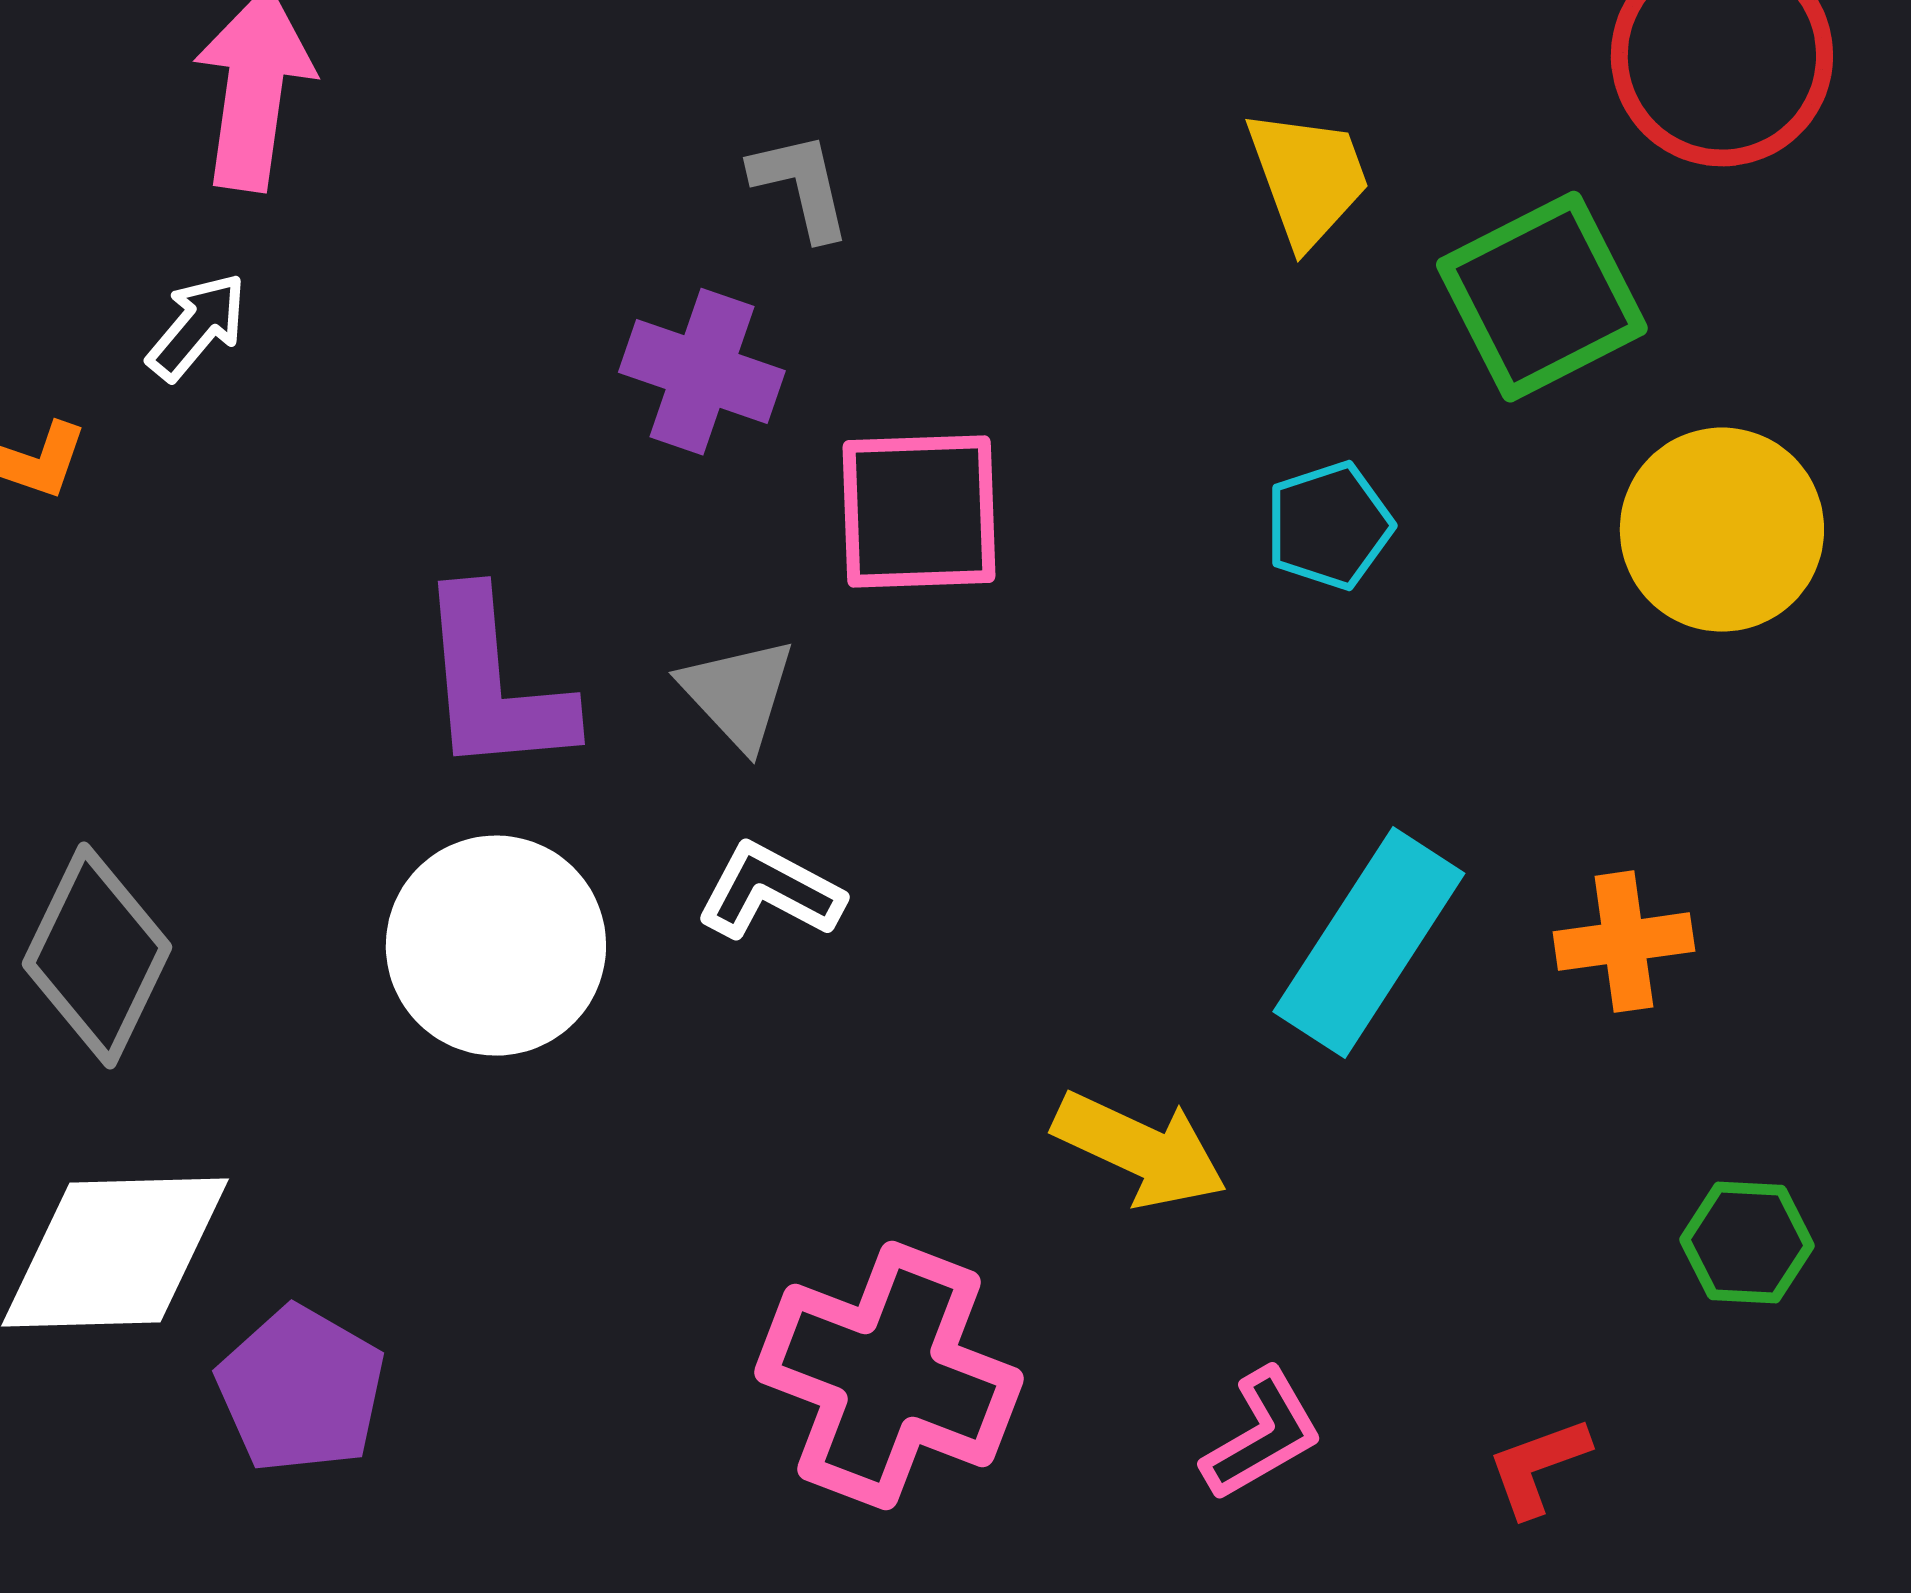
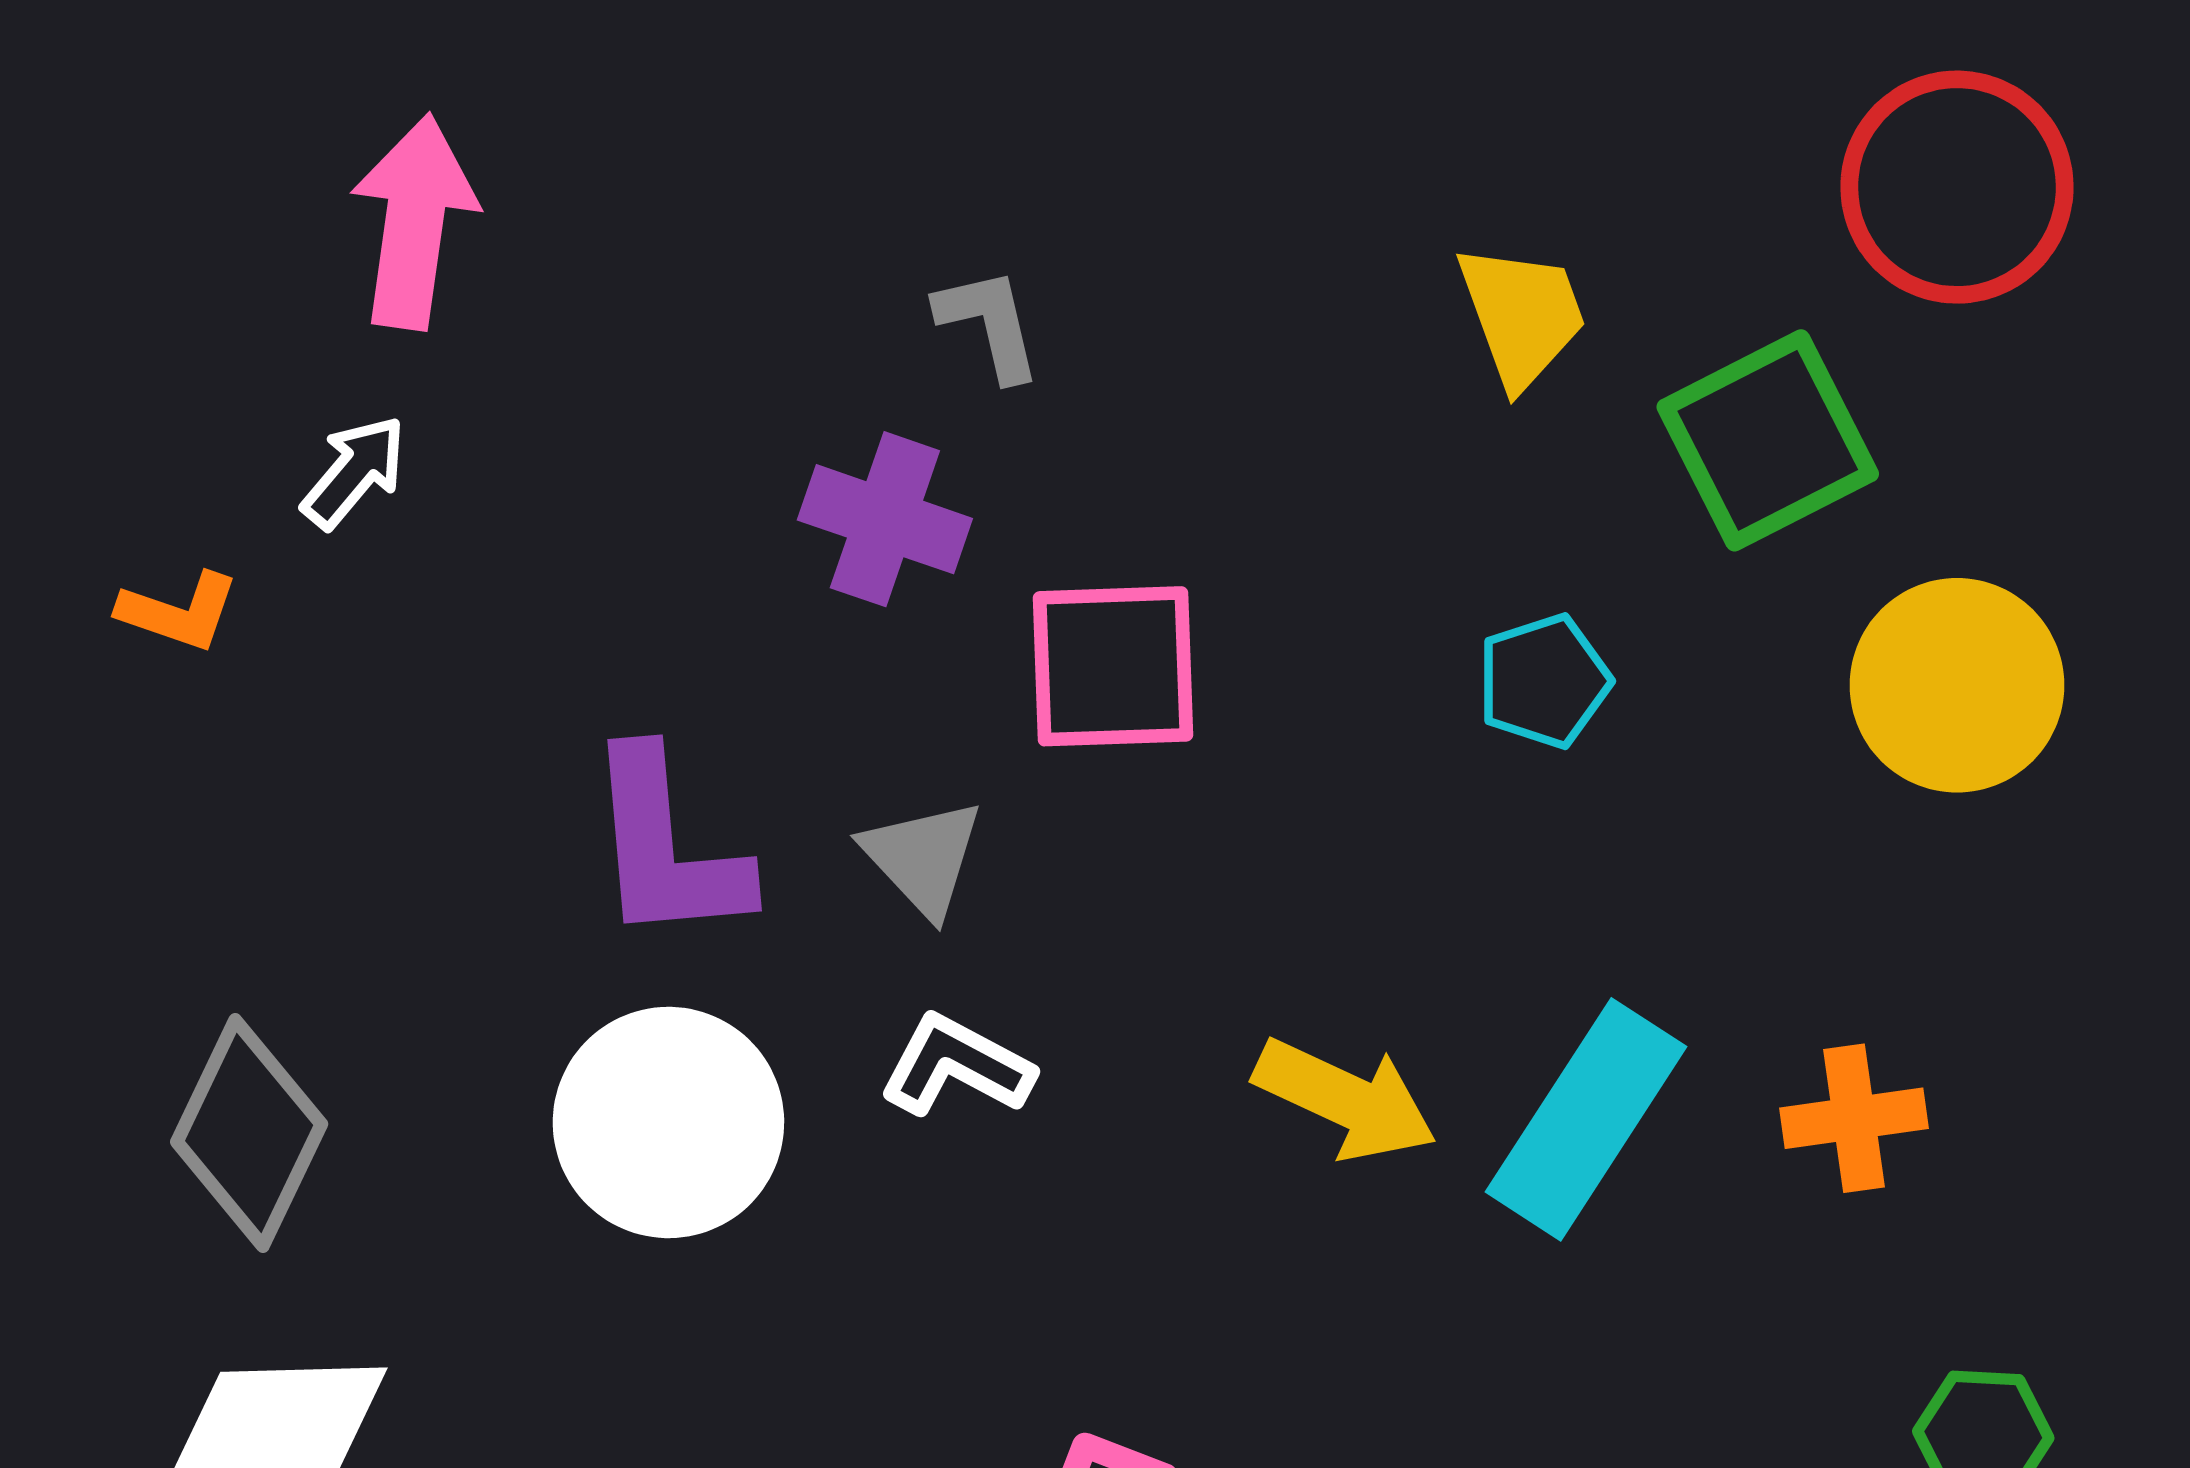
yellow arrow: (1140, 1150) -> (1345, 1099), moved

